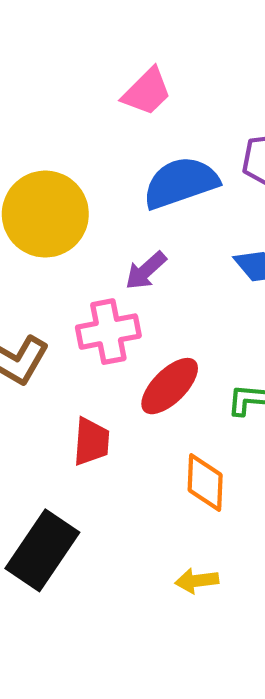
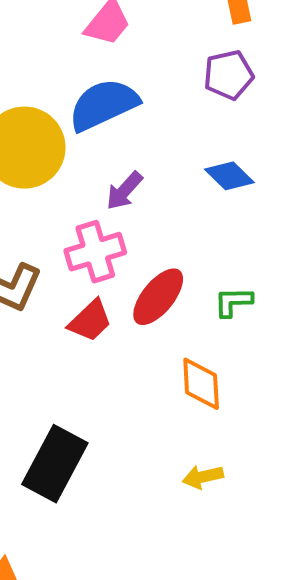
blue semicircle: (181, 183) -> (103, 105), moved
red trapezoid: (91, 442) -> (90, 321), moved, turned 48

